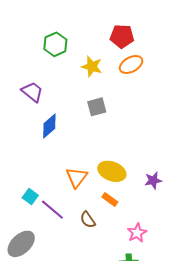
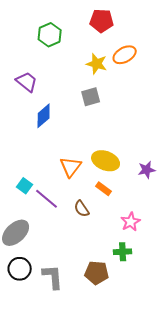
red pentagon: (122, 36) -> (102, 21), moved
yellow star: (92, 67) -> (97, 64), moved

